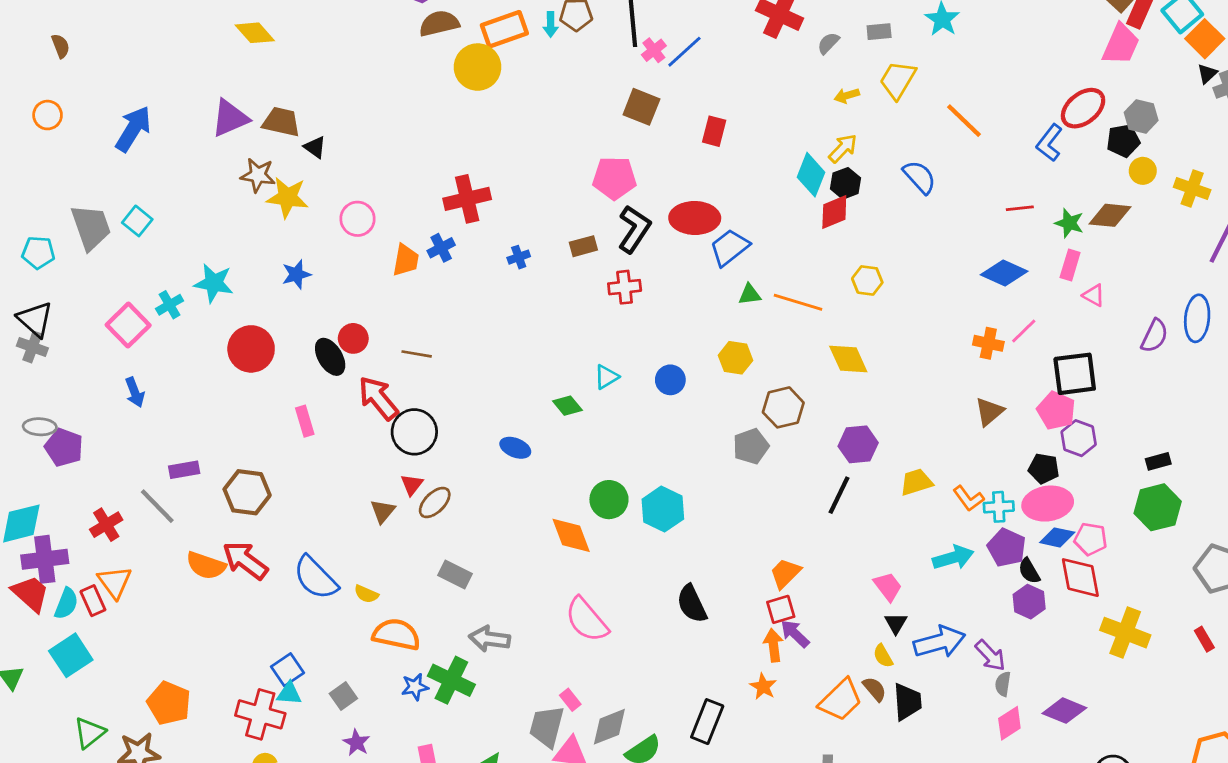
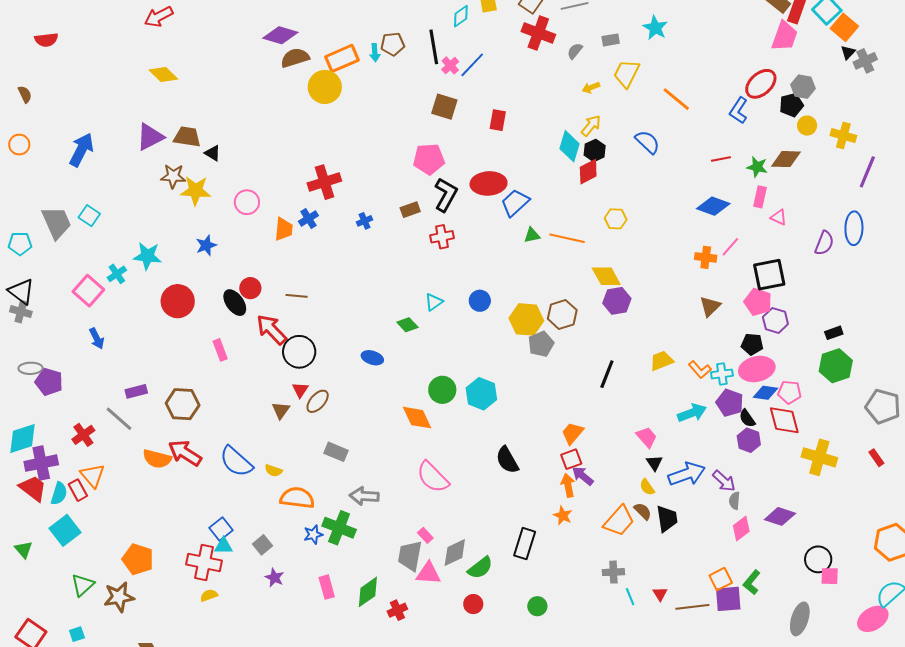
yellow hexagon: (735, 358) -> (526, 319), moved, size x1.4
purple hexagon: (858, 444) -> (617, 301), moved

